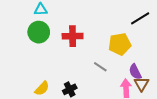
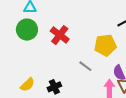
red cross: (73, 36) -> (60, 35), turned 36

